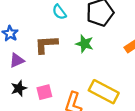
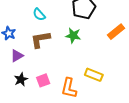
cyan semicircle: (59, 12) -> (39, 15), moved
yellow rectangle: (104, 92) -> (94, 75), size x0.7

